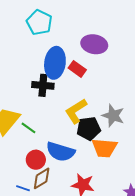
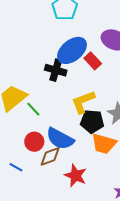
blue ellipse: (55, 63) -> (72, 50), turned 32
brown diamond: (42, 178) -> (50, 156), moved

